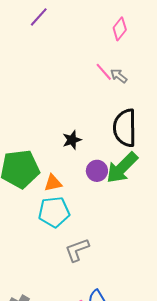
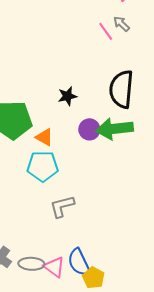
gray arrow: (119, 76) -> (122, 24), moved
green arrow: (122, 168) -> (115, 129), turned 33
orange triangle: (53, 183) -> (44, 137), turned 36

